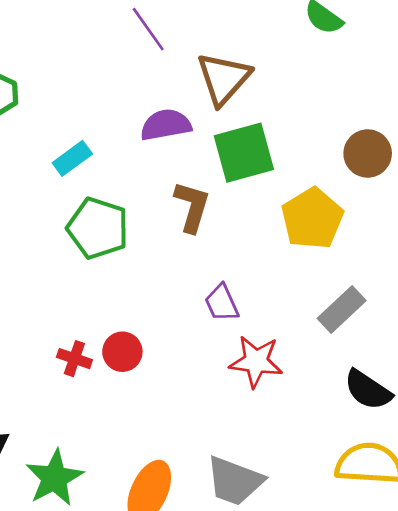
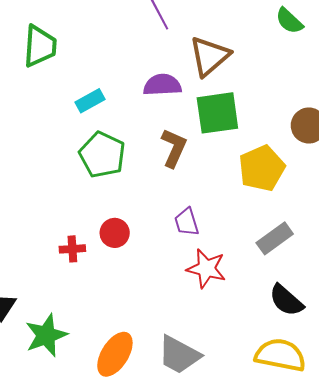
red circle: (122, 352) -> (115, 233), moved
red cross: (74, 359) -> (72, 249), turned -30

